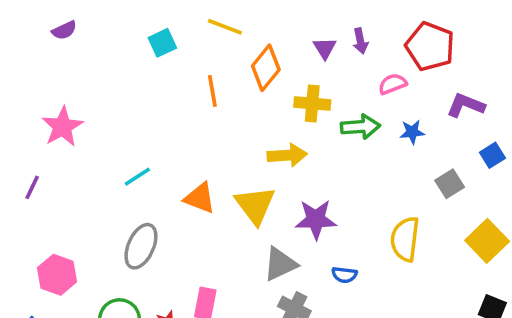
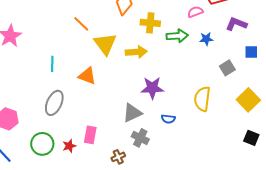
orange line: (212, 91) -> (81, 24), moved, turned -36
blue square: (492, 155) -> (251, 52), turned 32
cyan line: (137, 177) -> (52, 64), turned -56
yellow triangle: (255, 205) -> (105, 44), moved

